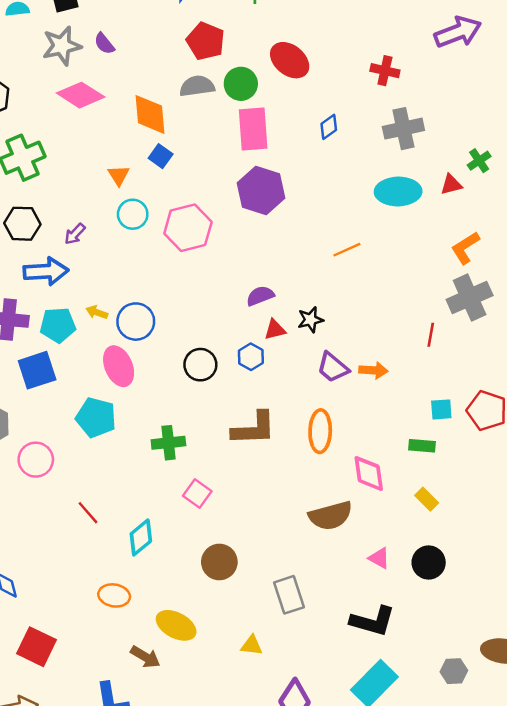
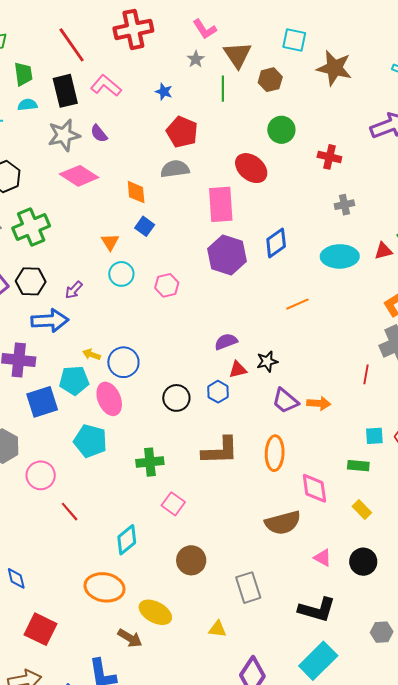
red ellipse: (290, 60) -> (251, 168), moved
green circle: (241, 84) -> (281, 130), moved
orange diamond: (150, 114) -> (136, 192), size x0.7
blue diamond: (329, 127) -> (276, 243), moved, size x1.4
gray cross: (403, 129) -> (344, 205), size x0.6
pink hexagon: (188, 228) -> (167, 285), size x0.6
cyan pentagon: (58, 325) -> (74, 380), moved
red line: (88, 513) -> (70, 512), moved
orange ellipse: (114, 595) -> (105, 587), size x1.5
gray hexagon: (454, 671) -> (382, 632), moved

